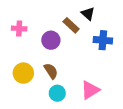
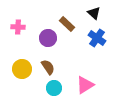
black triangle: (88, 14) -> (94, 13), moved
blue cross: (103, 40) -> (97, 38), turned 30

